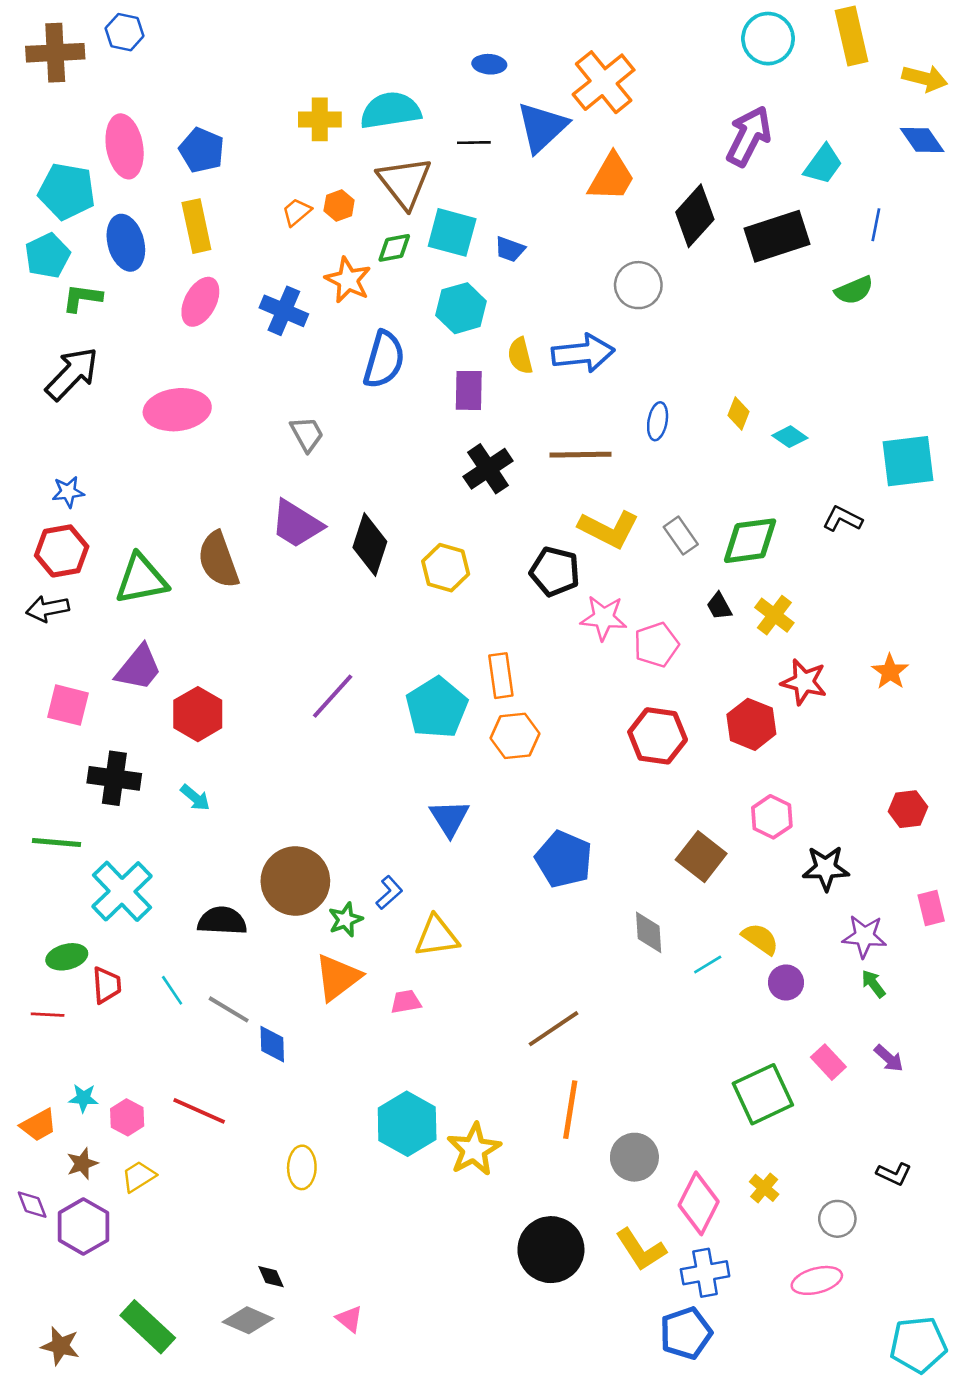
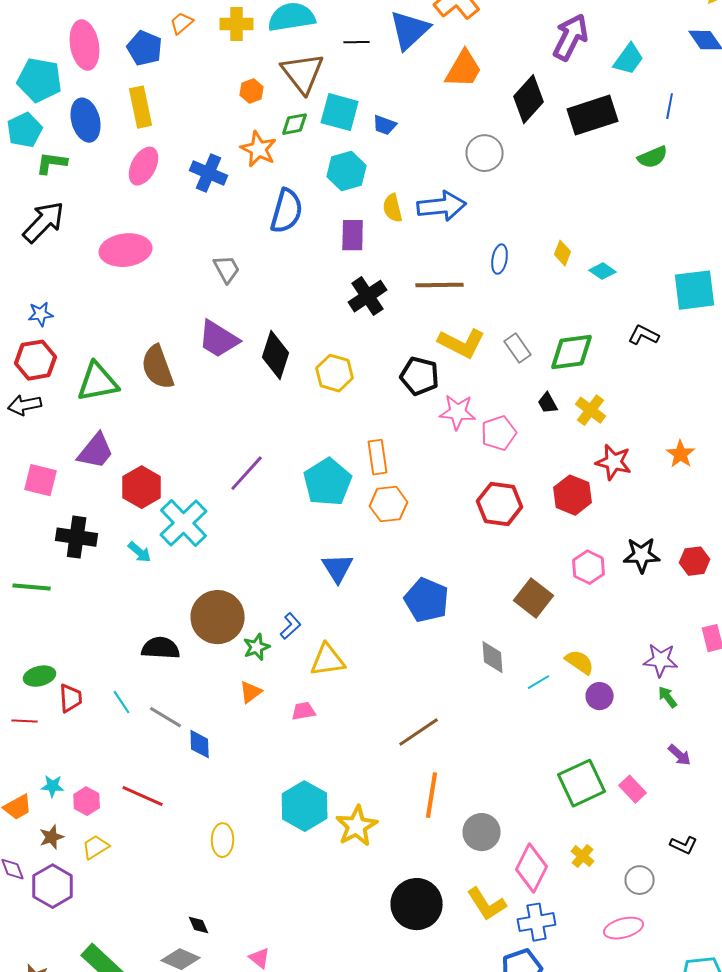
orange trapezoid: (297, 212) -> (182, 23), moved
black star: (826, 868) -> (642, 555), moved
cyan cross: (122, 891) -> (184, 523), moved
orange triangle: (338, 977) -> (251, 692), size x0.6
pink rectangle: (828, 1062) -> (633, 789), moved

